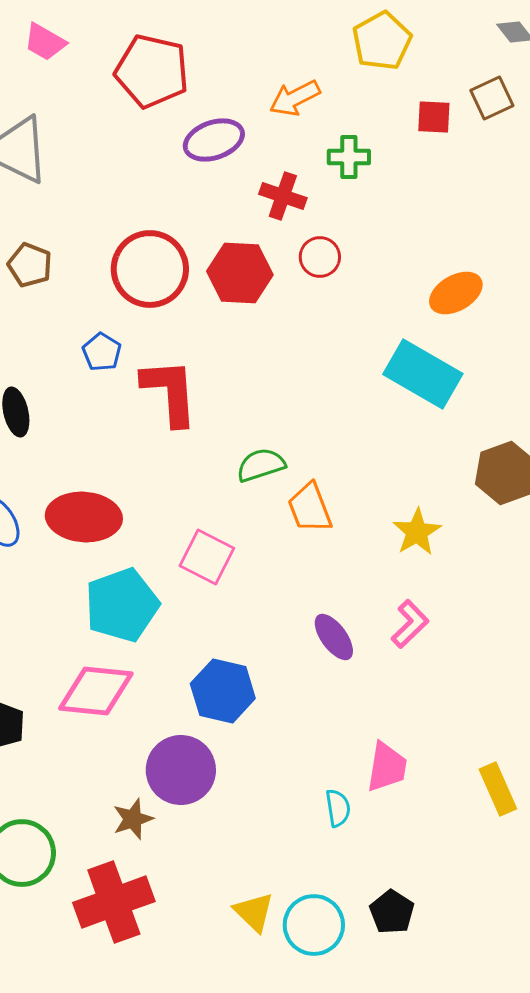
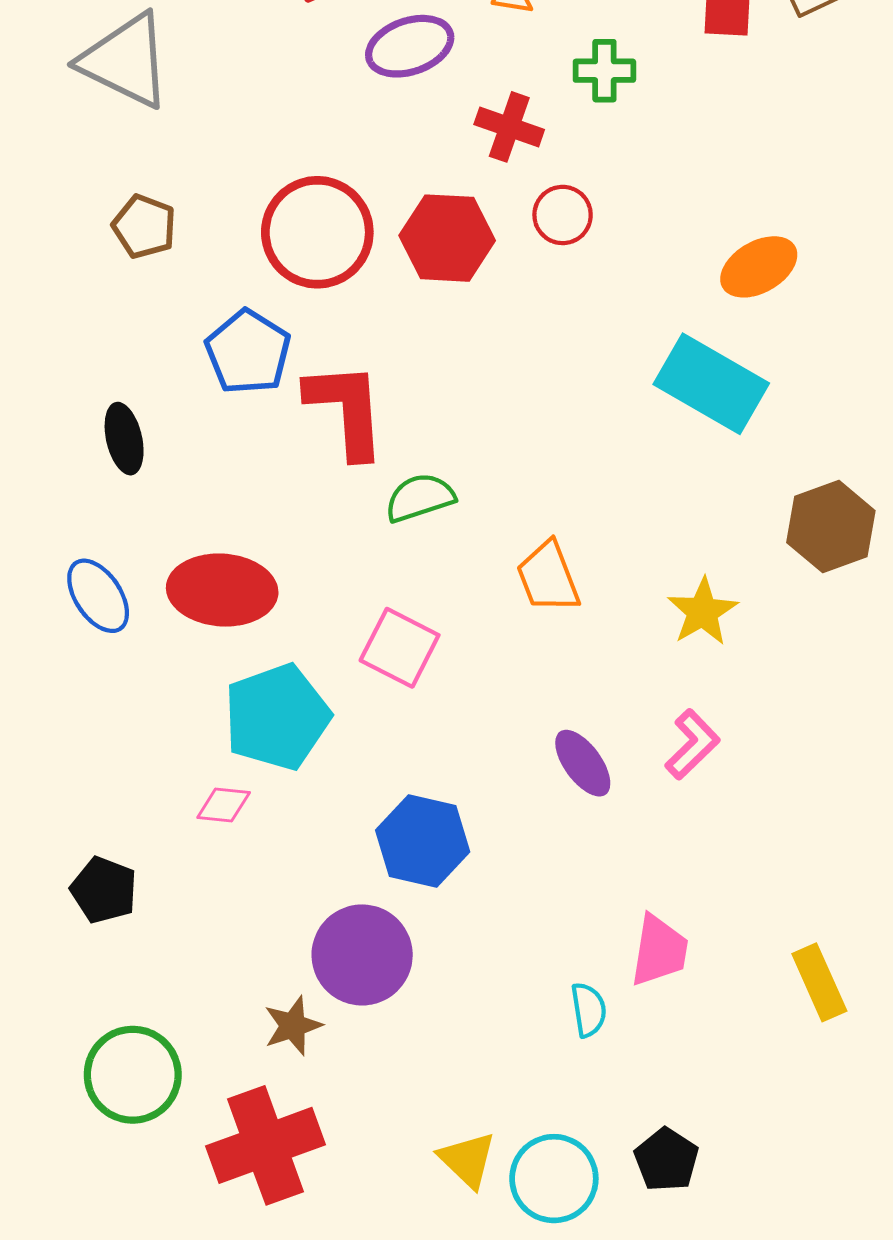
blue pentagon: (102, 352) -> (248, 352), size x1.5
green semicircle: (261, 465) -> (420, 498), moved
pink diamond: (96, 691) -> (224, 805), moved, size x0.5

